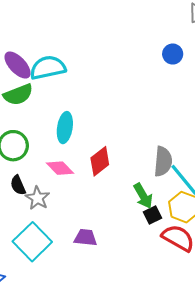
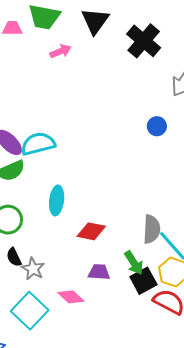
red diamond: (100, 161) -> (91, 231), turned 52
pink diamond: (60, 168) -> (71, 297), moved
black square: (152, 215) -> (143, 281), size x1.5
purple trapezoid: (85, 237) -> (99, 272), moved

